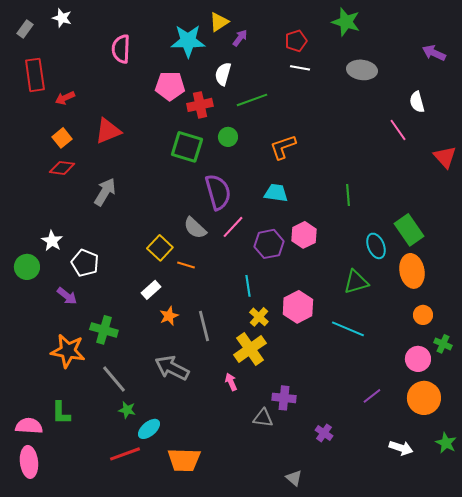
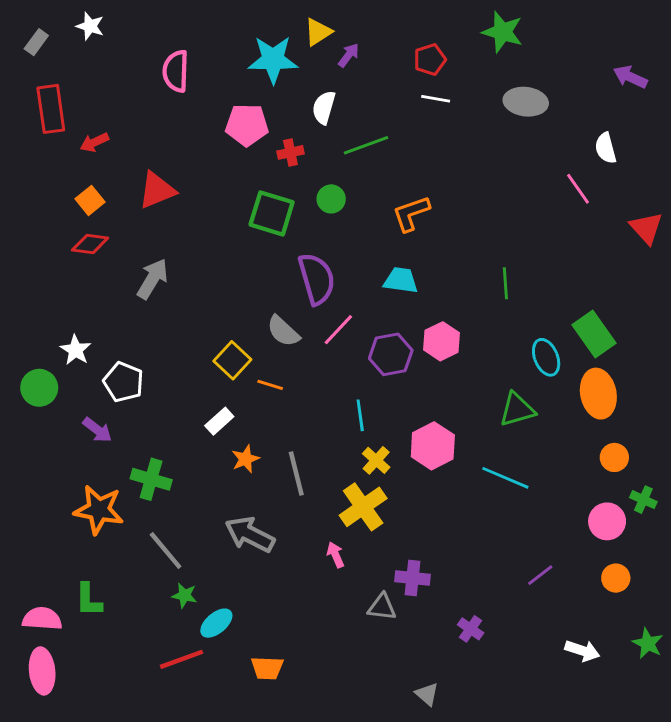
red cross: (200, 105) -> (290, 152), size x0.7
orange circle: (424, 398) -> (616, 578), size x0.6
orange trapezoid: (184, 460) -> (267, 668), size x0.7

